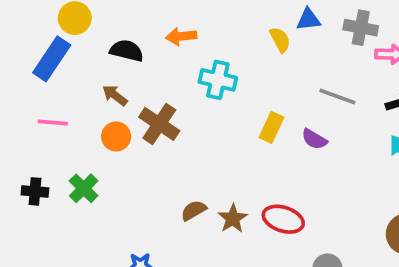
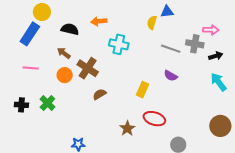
gray cross: (361, 28) -> (195, 44), moved
yellow semicircle: (280, 40) -> (152, 23), turned -136
gray line: (337, 97) -> (171, 49), moved
yellow rectangle: (271, 127) -> (143, 90), moved
brown semicircle: (194, 210) -> (100, 94), moved
brown star: (233, 218) -> (127, 128), moved

